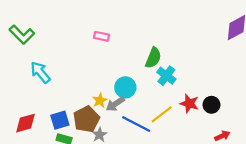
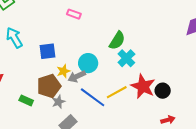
red star: (189, 103) -> (143, 86), size x1.4
blue square: (60, 120) -> (47, 51), moved

